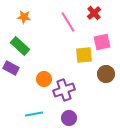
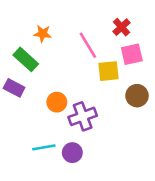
red cross: (94, 13) -> (121, 27), moved
orange star: (24, 17) -> (43, 34), moved
pink line: (68, 22) -> (88, 45), moved
purple circle: (69, 118) -> (72, 153), moved

